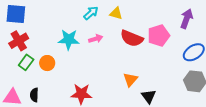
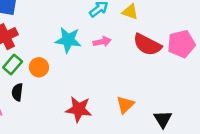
orange triangle: (130, 80) -> (125, 105), moved
black semicircle: (34, 95) -> (17, 92), moved

